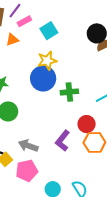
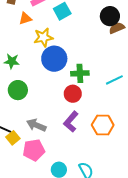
yellow star: (47, 61) -> (43, 37), moved
red circle: (87, 124) -> (73, 94), moved

